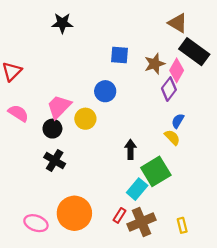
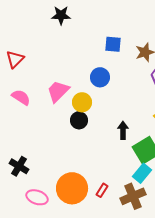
black circle: (52, 129) -> (79, 120), moved
black cross: (55, 160) -> (19, 166), moved
cyan rectangle: (137, 189) -> (142, 173), moved
red rectangle: (119, 215) -> (102, 190), moved

